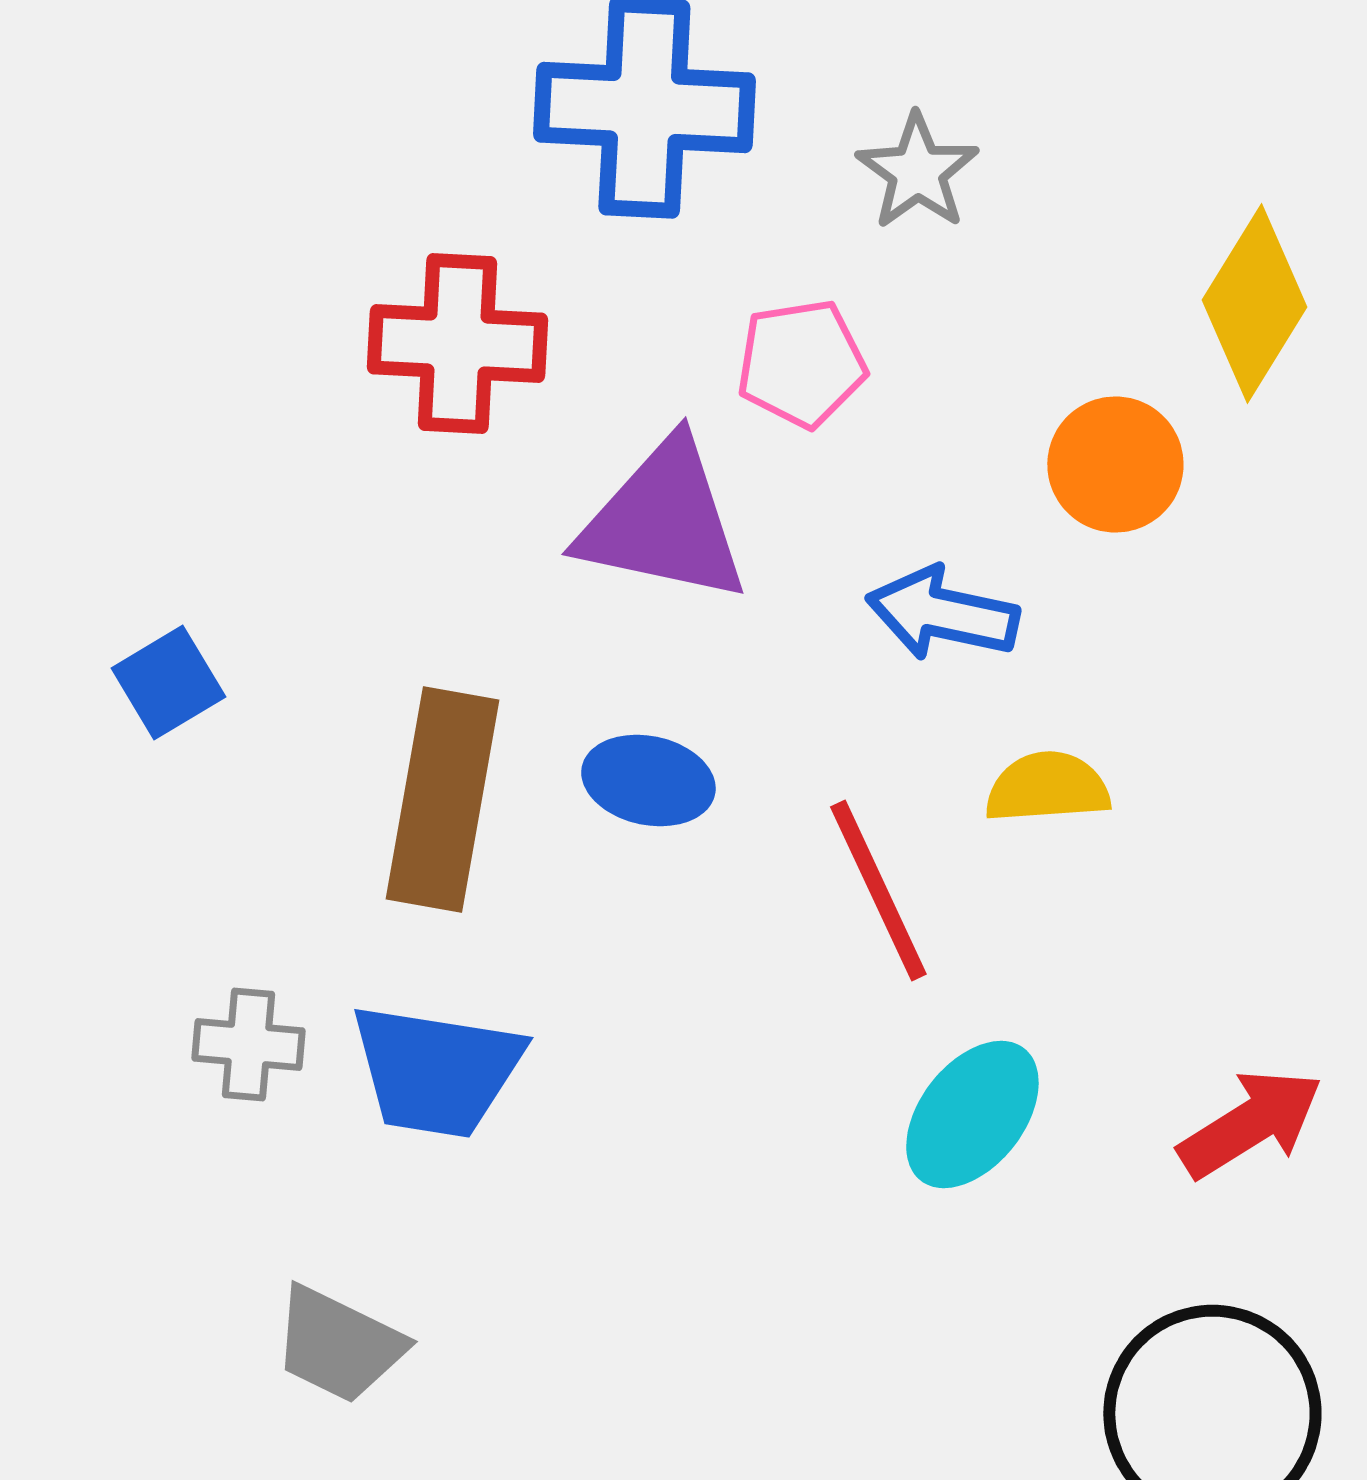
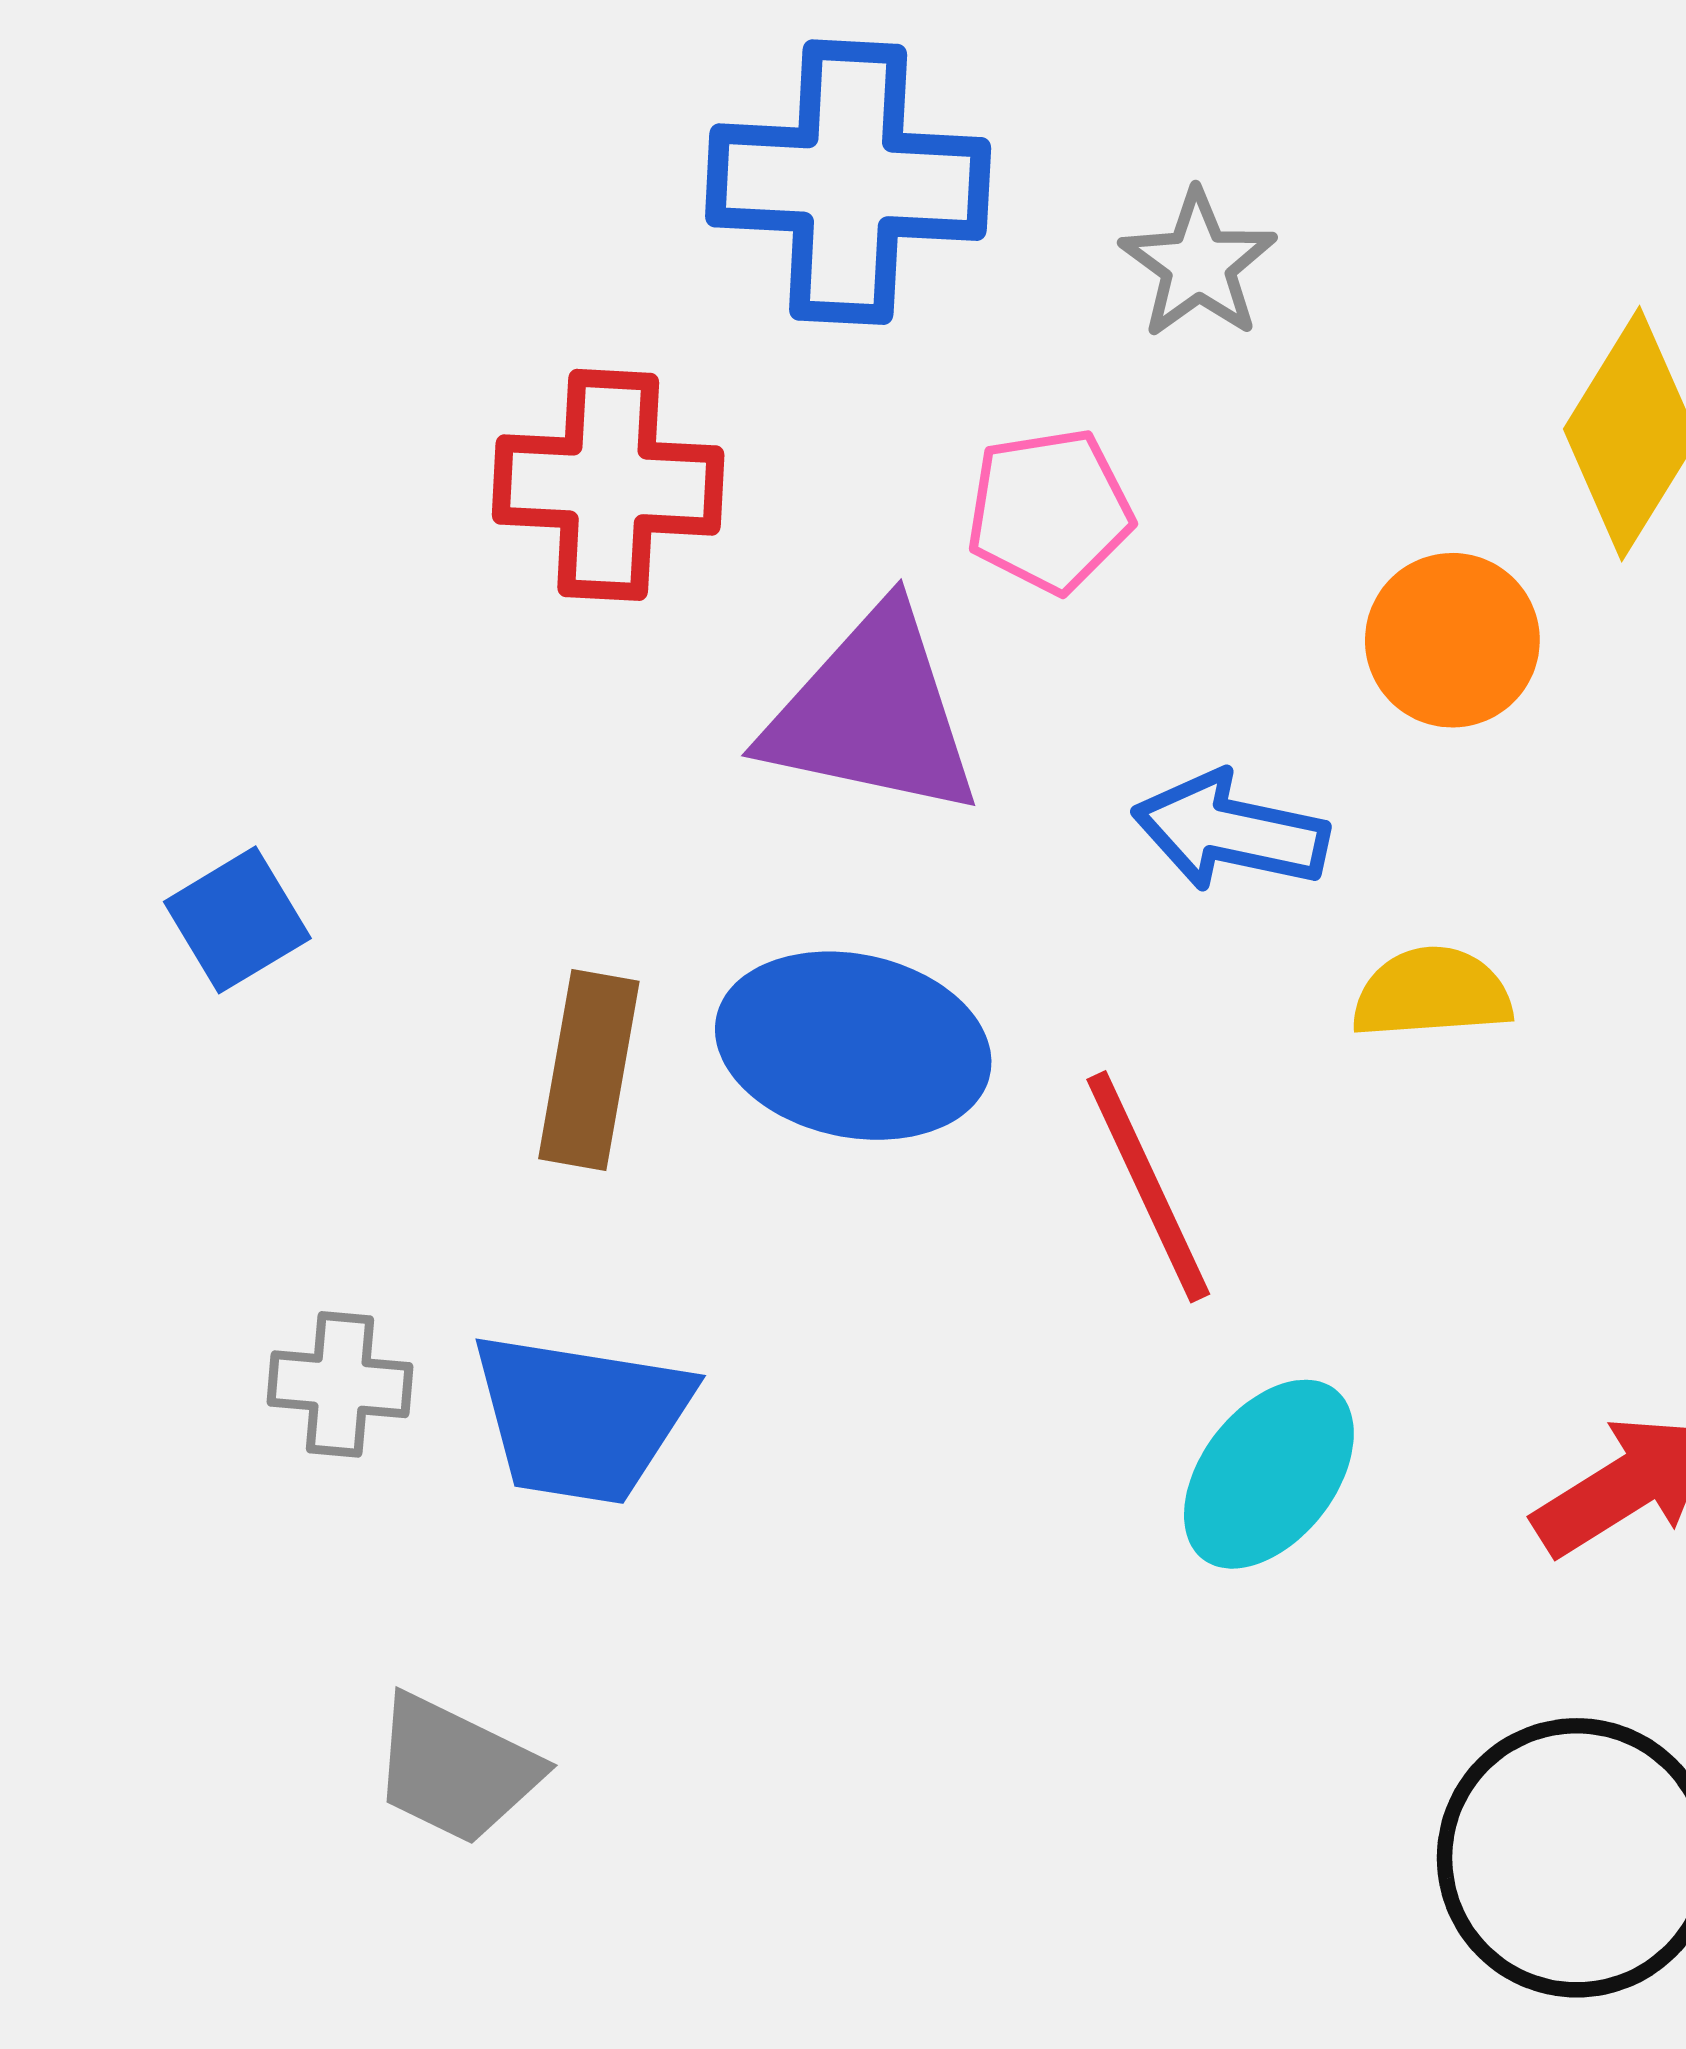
blue ellipse: (648, 780) -> (853, 1046), size x1.6
yellow semicircle: (1047, 788) -> (1432, 993), moved
brown rectangle: (442, 800) -> (589, 1070), size x0.7

